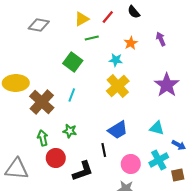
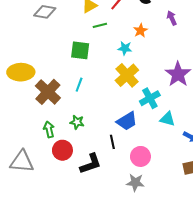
purple arrow: (161, 39) -> (172, 18), moved
green square: (73, 62) -> (80, 50), turned -30
cyan cross: (159, 160) -> (150, 98), moved

